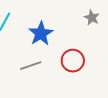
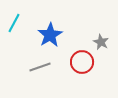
gray star: (92, 18) -> (101, 42), moved

